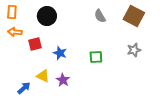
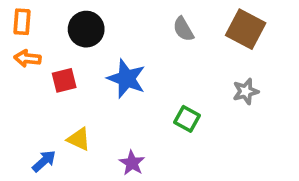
blue star: (60, 53) -> (126, 79), moved, size x1.5
green square: (96, 57) -> (187, 119), moved, turned 32
purple star: (63, 80) -> (132, 163), moved

